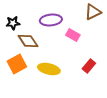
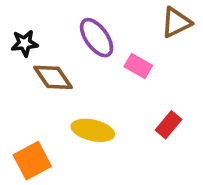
purple ellipse: (51, 20) -> (97, 38), turned 60
orange square: (17, 64) -> (32, 161), moved

